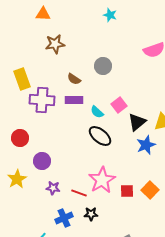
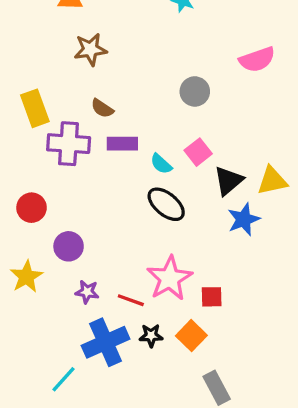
gray circle: (103, 66) -> (195, 91), moved
brown semicircle: (74, 79) -> (102, 108), moved
orange square: (150, 190) -> (191, 336), moved
blue cross: (64, 218) -> (106, 342), size x1.5

